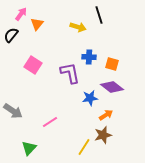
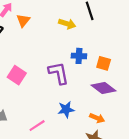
pink square: (33, 65) -> (17, 75), moved
blue star: (90, 98) -> (66, 109), moved
orange arrow: (106, 115) -> (97, 118), turned 56

